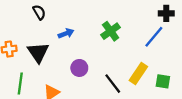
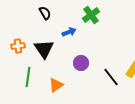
green cross: (111, 31) -> (91, 15), moved

